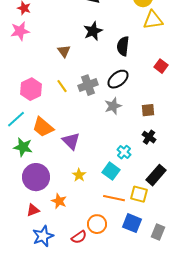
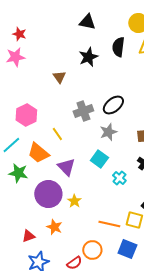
black semicircle: (123, 46) -> (118, 47), moved
yellow line: (62, 86) -> (57, 134), moved
cyan square: (111, 171) -> (99, 159), moved
purple circle: (36, 177) -> (48, 194), moved

